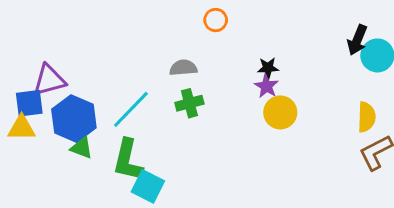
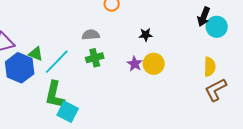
purple star: (266, 86) -> (135, 64), moved
green triangle: (82, 148) -> (36, 54), moved

